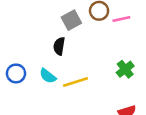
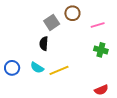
pink line: (121, 19) -> (98, 25), moved
green cross: (125, 69) -> (101, 50), moved, turned -32

